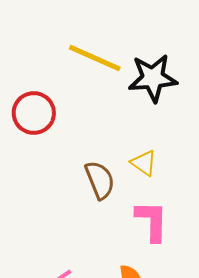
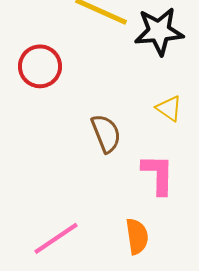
yellow triangle: (144, 163) -> (169, 108), moved

